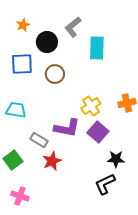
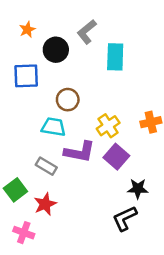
brown circle: (55, 74) -> (68, 100), moved
cyan trapezoid: (16, 110) -> (53, 127), moved
red star: (52, 161) -> (45, 204), moved

